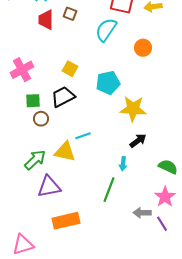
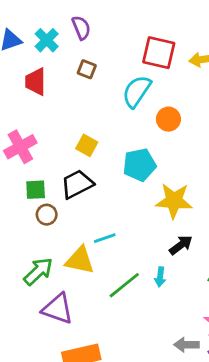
red trapezoid: (46, 20) -> (36, 82), moved
orange circle: (143, 48) -> (168, 119), moved
purple triangle: (49, 187) -> (58, 309), turned 30
green line: (109, 190) -> (124, 285), moved, turned 30

